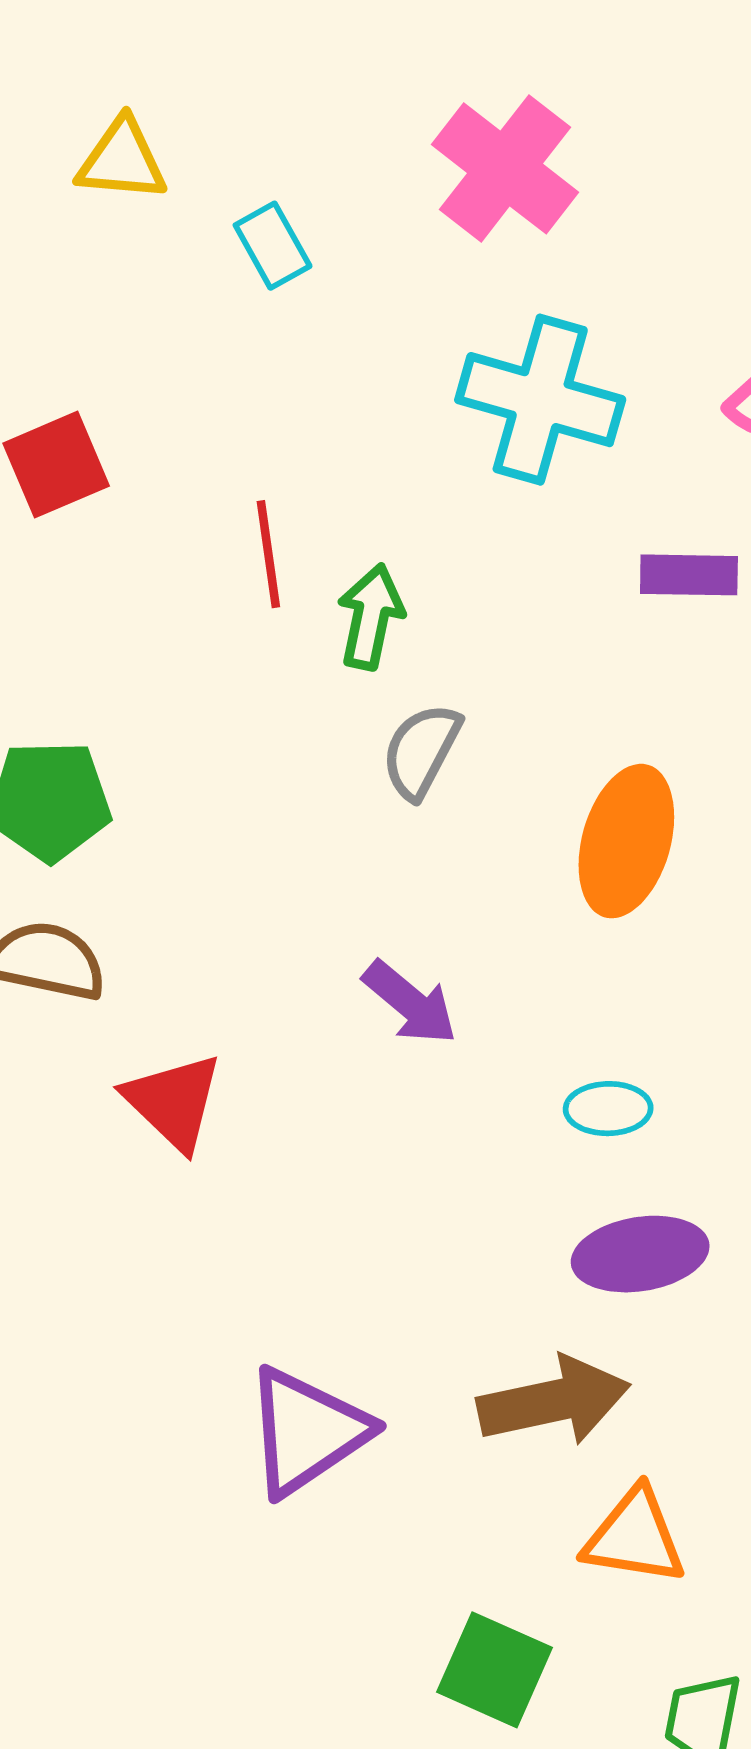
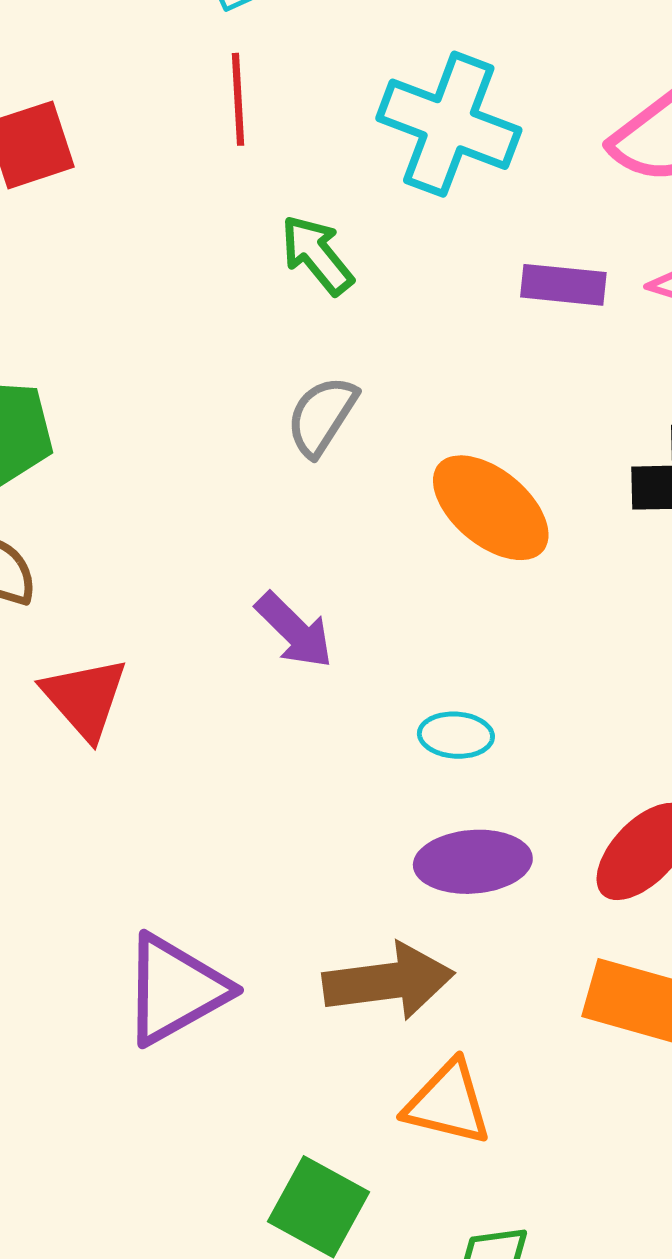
red line: (268, 554) -> (238, 99), moved
green arrow: (371, 617) -> (317, 255), moved, turned -56
orange ellipse: (626, 841) -> (491, 508), turned -71

